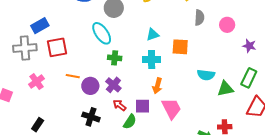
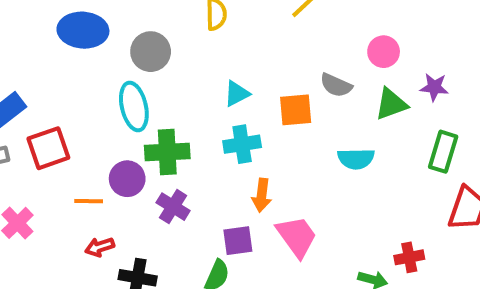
gray semicircle: (199, 18) -> (336, 85), moved, turned 119
cyan ellipse: (102, 33) -> (134, 106), turned 30
green cross: (115, 58) -> (167, 152), size x1.5
purple circle: (90, 86) -> (127, 179), moved
green triangle: (225, 89) -> (391, 104), moved
red arrow: (120, 105) -> (100, 247), moved, turned -48

